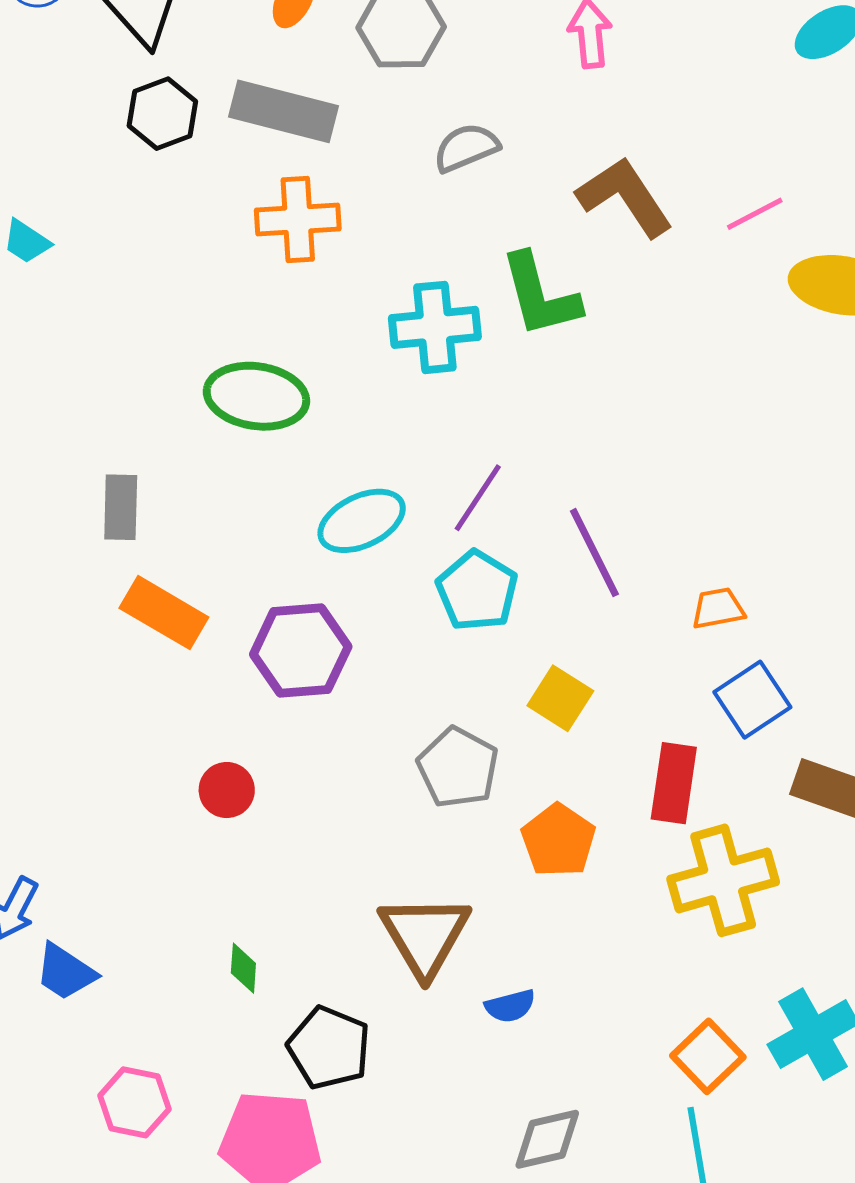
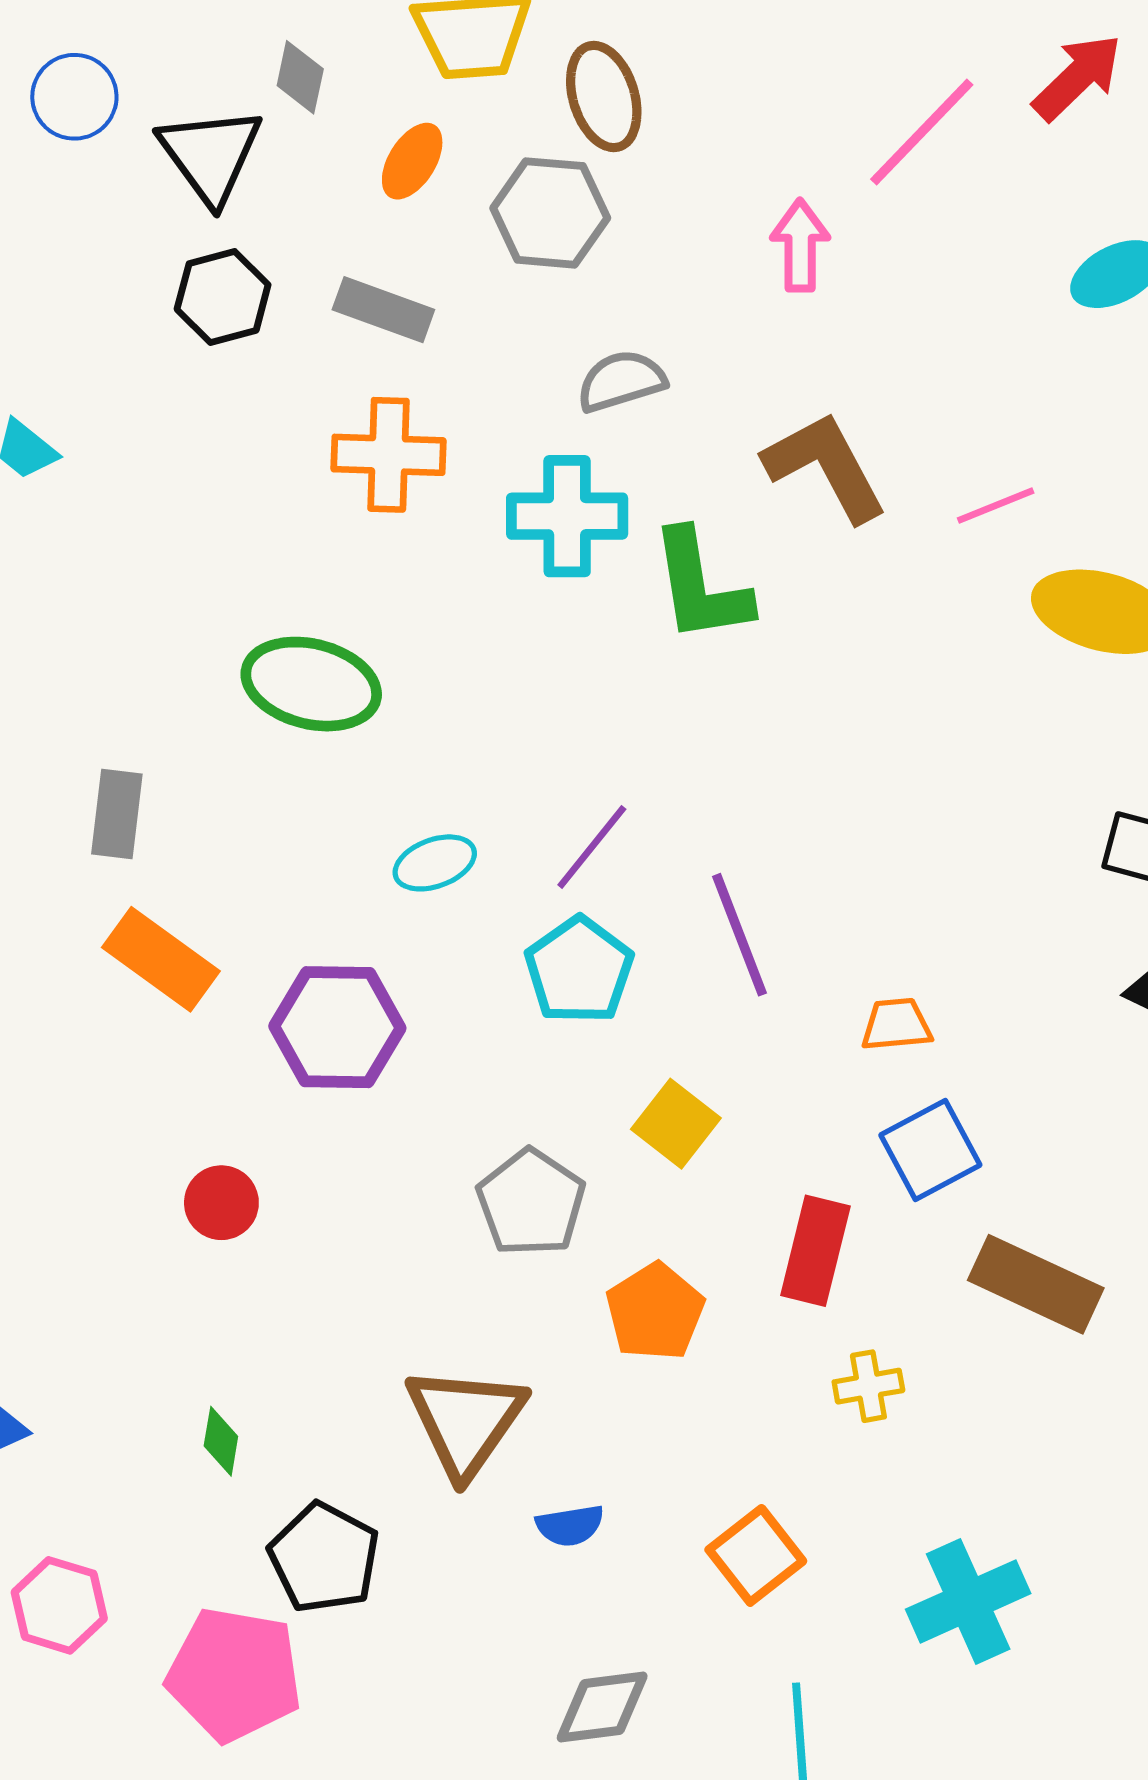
gray rectangle: (283, 111) -> (383, 310), size x0.7
cyan cross: (435, 327) -> (567, 516), moved
cyan ellipse: (362, 521) -> (435, 863), size x0.7
yellow cross: (723, 880) -> (868, 1386), size x0.5
orange square: (708, 1056) -> (756, 1555), moved

